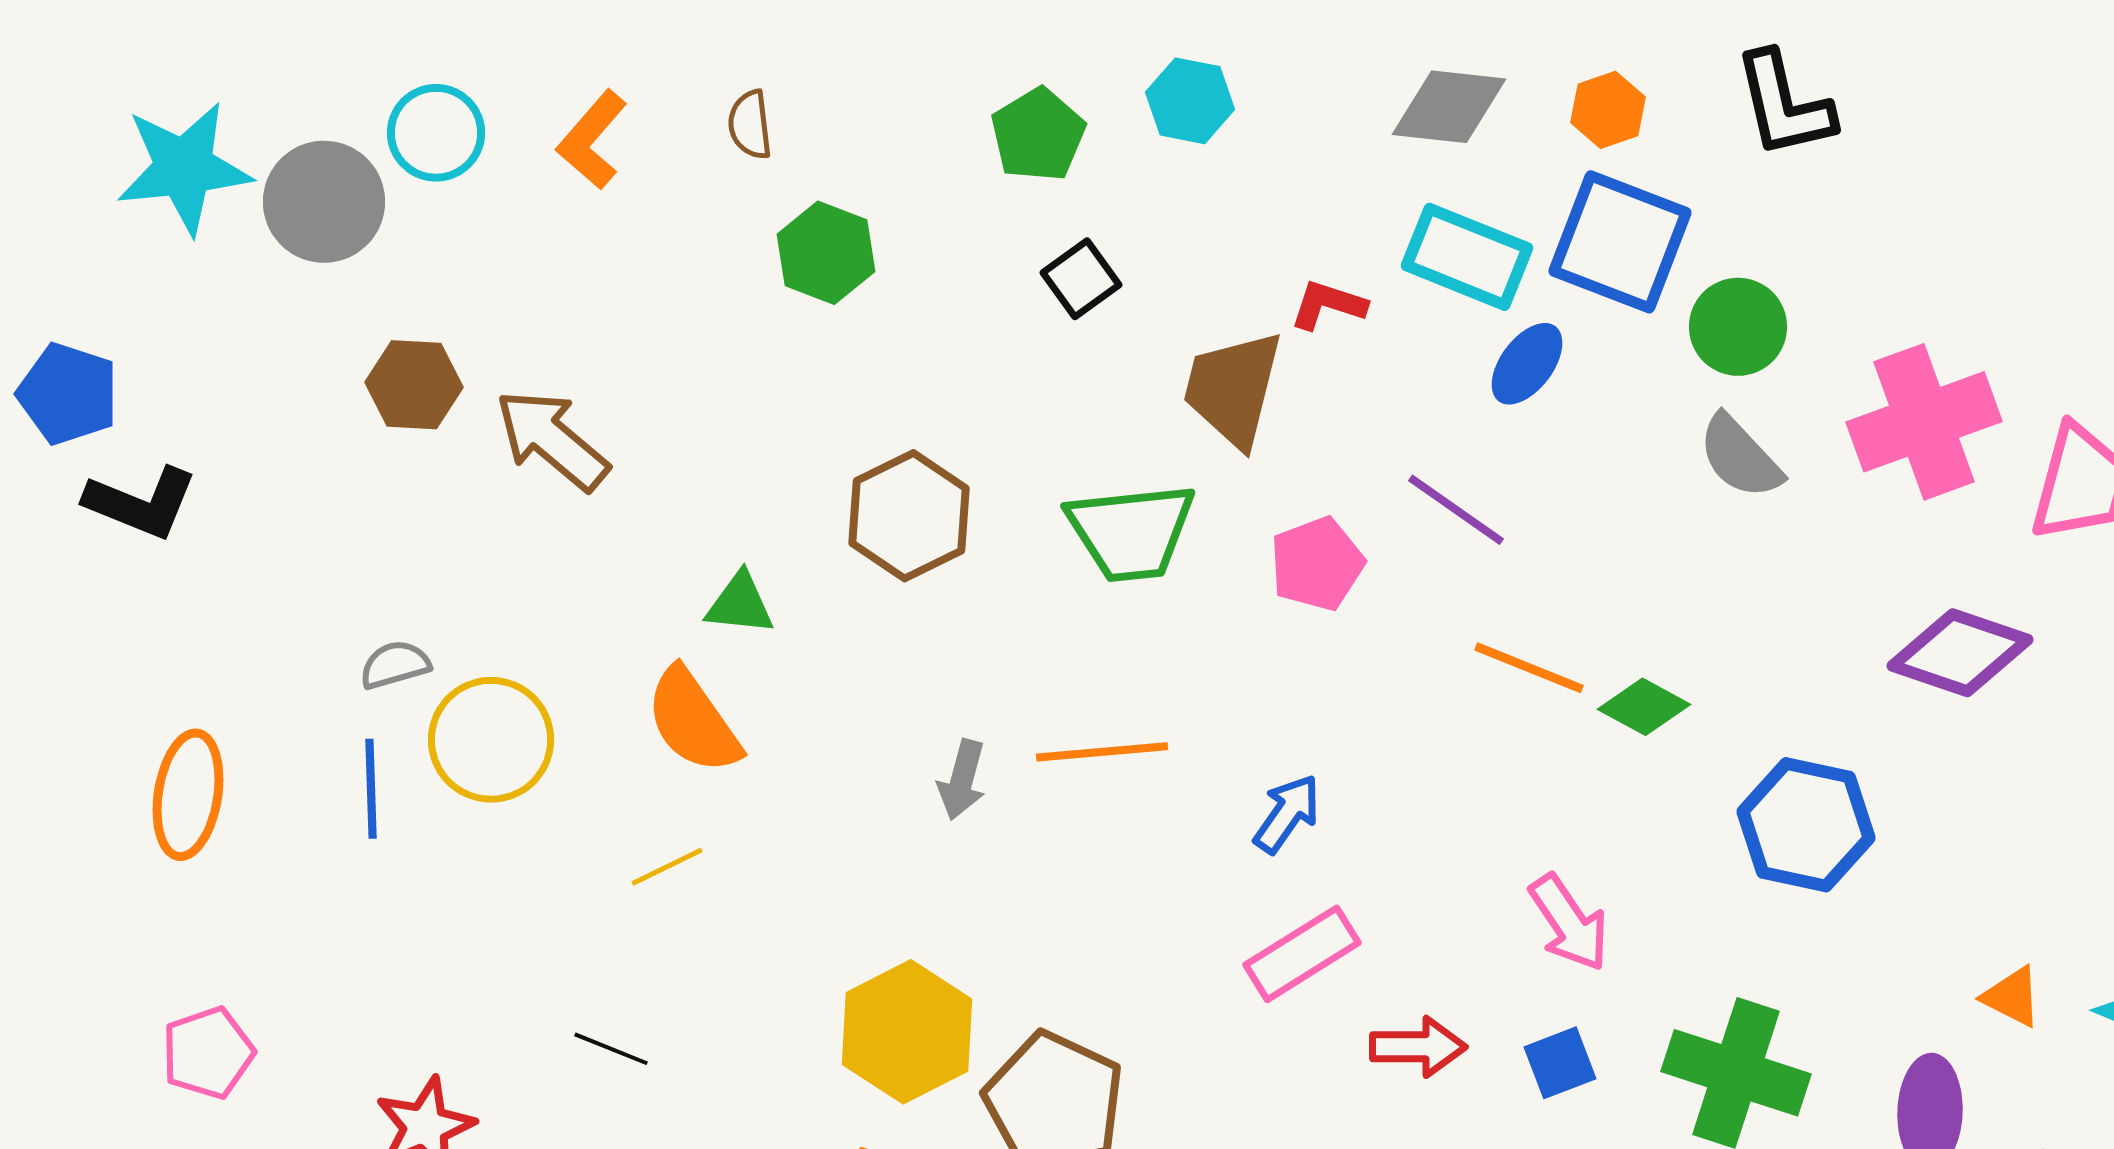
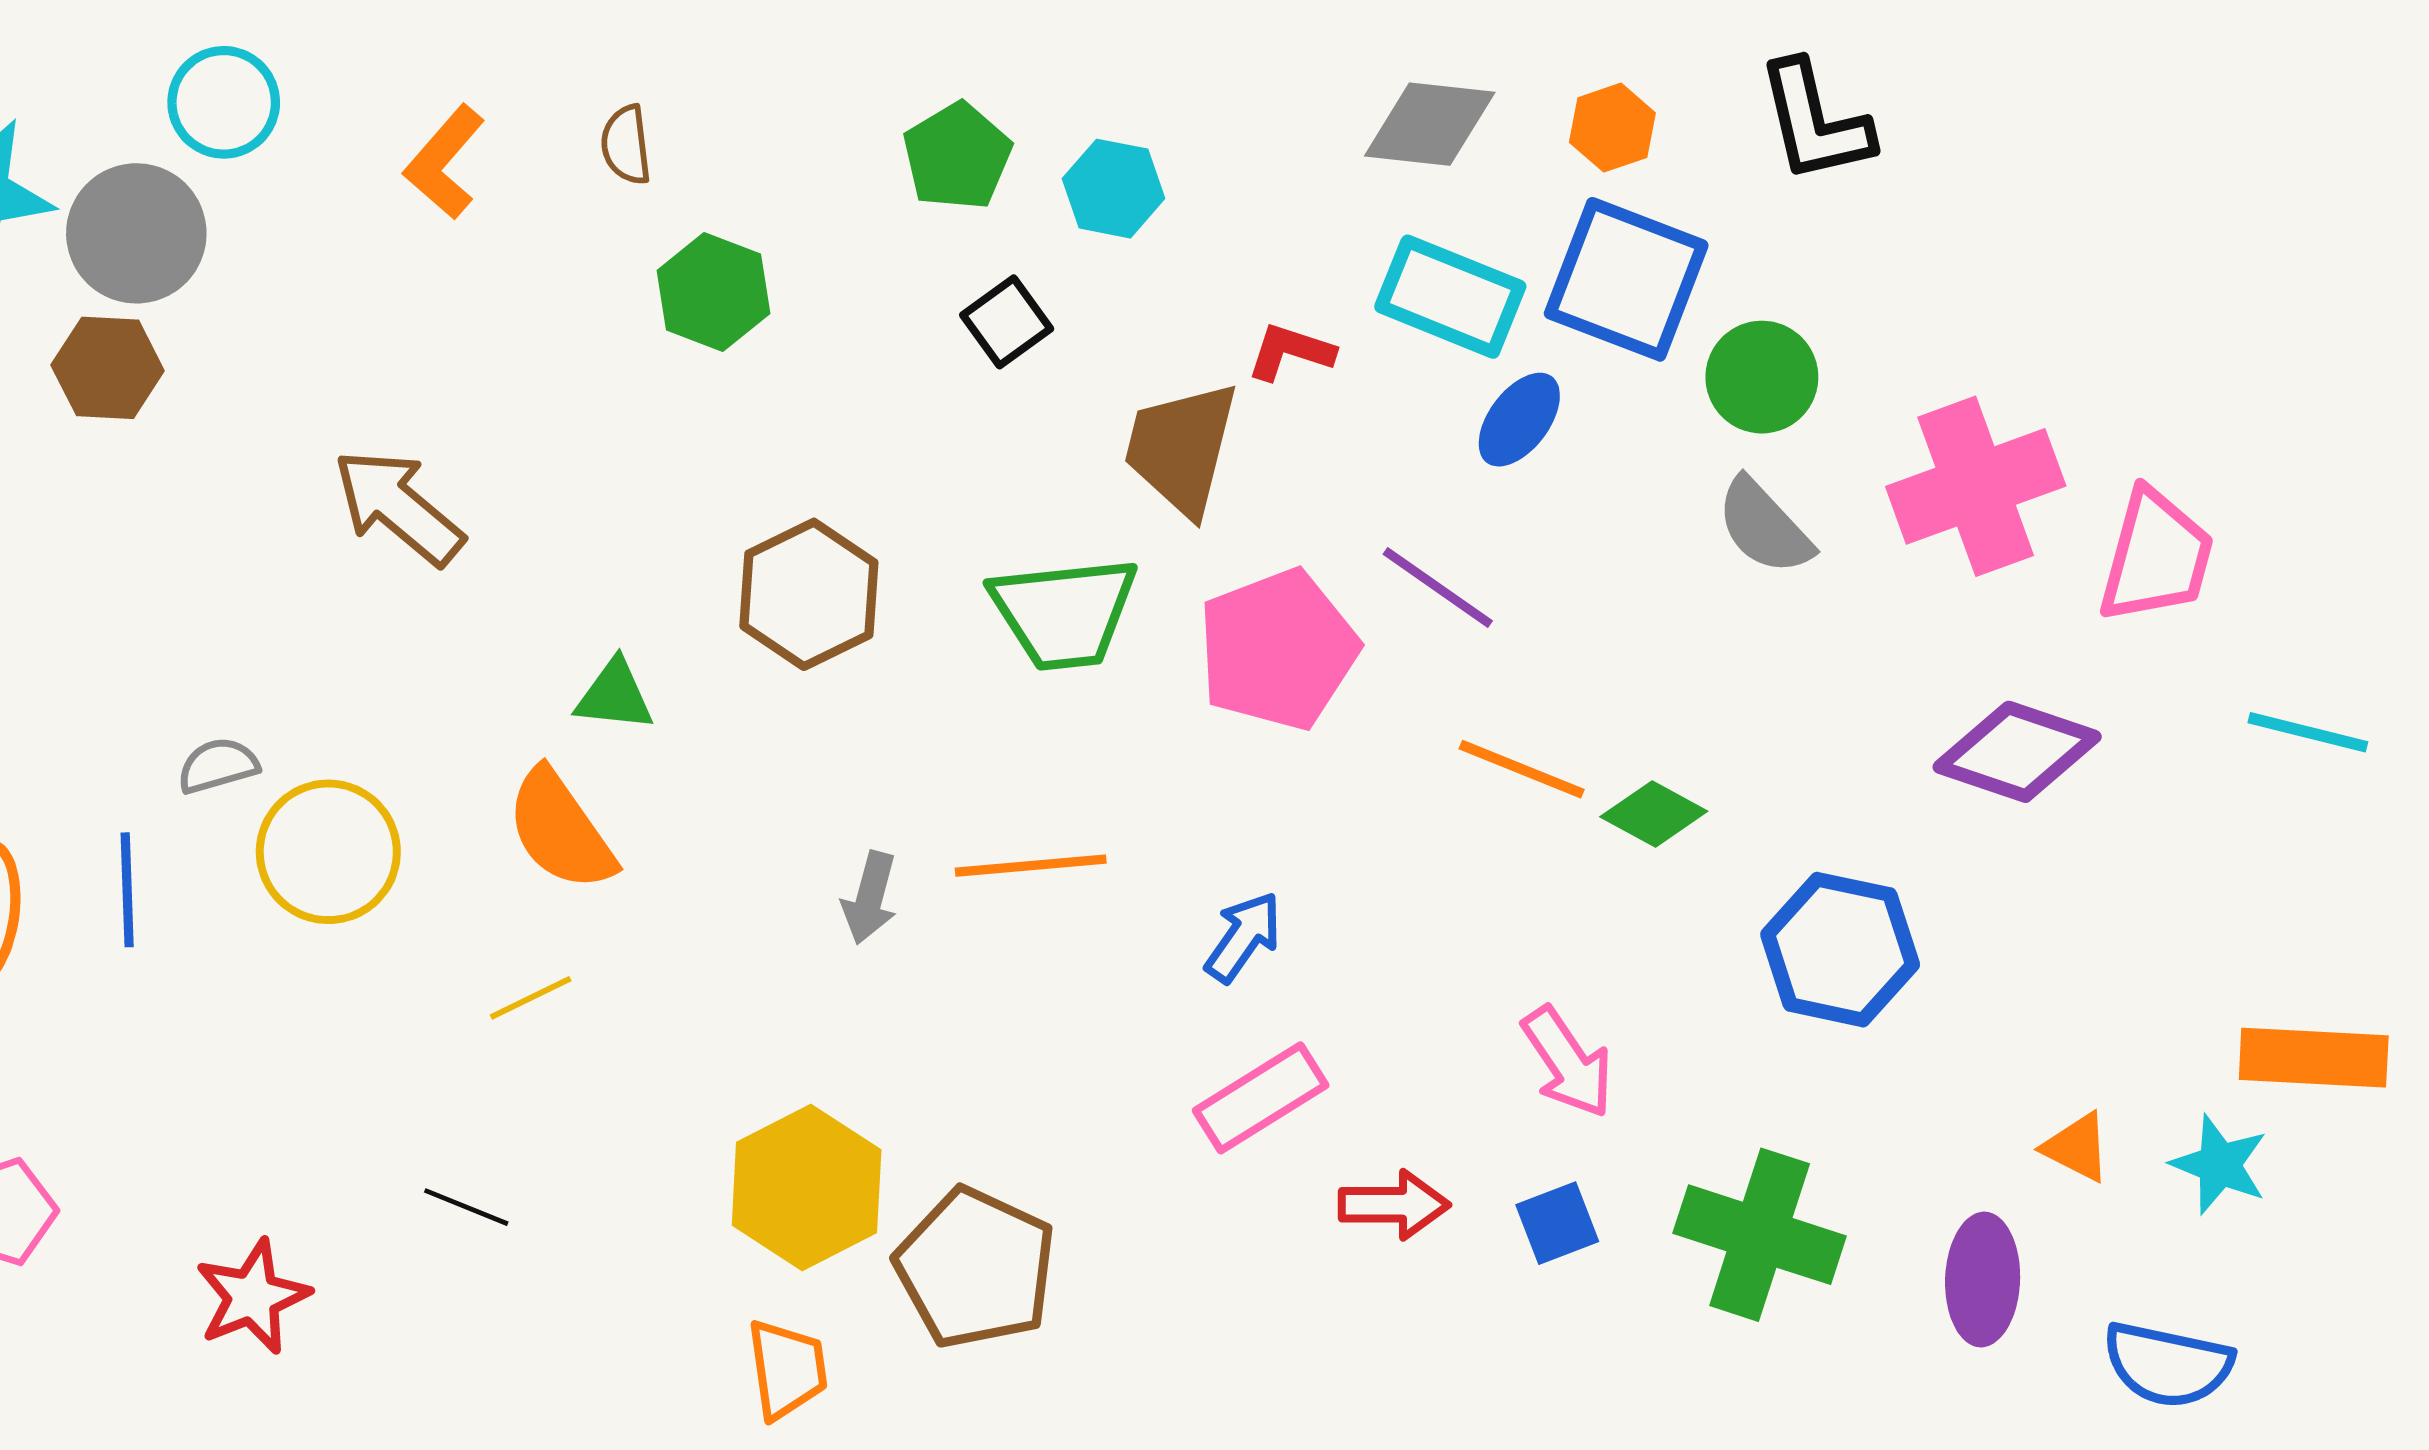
cyan hexagon: (1190, 101) -> (1113, 189), moved
cyan circle: (436, 133) -> (224, 102), moved
brown hexagon: (414, 385) -> (108, 368), moved
pink pentagon: (1317, 564) -> (1278, 650), size x1.5
blue line: (371, 789) -> (127, 890), moved

